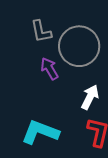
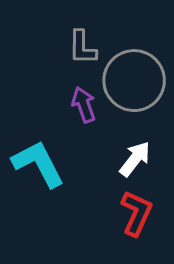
cyan L-shape: (40, 132) -> (38, 164), moved, turned 30

